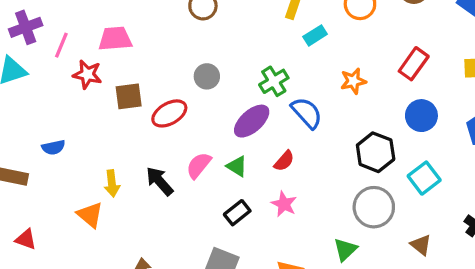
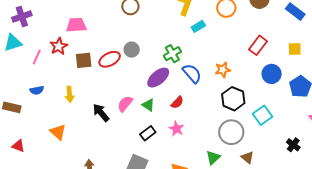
pink line: (61, 45) -> (37, 57), moved
red star: (87, 74) -> (59, 46), turned 30
orange star: (353, 81) -> (223, 70), moved
red ellipse: (169, 113) -> (110, 59), moved
blue circle: (421, 116) -> (272, 74), moved
yellow arrow: (112, 183) -> (70, 94), moved
brown triangle: (421, 245) -> (247, 157), moved

